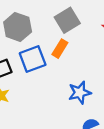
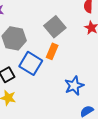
blue square: (33, 59) -> (31, 63), turned -30

